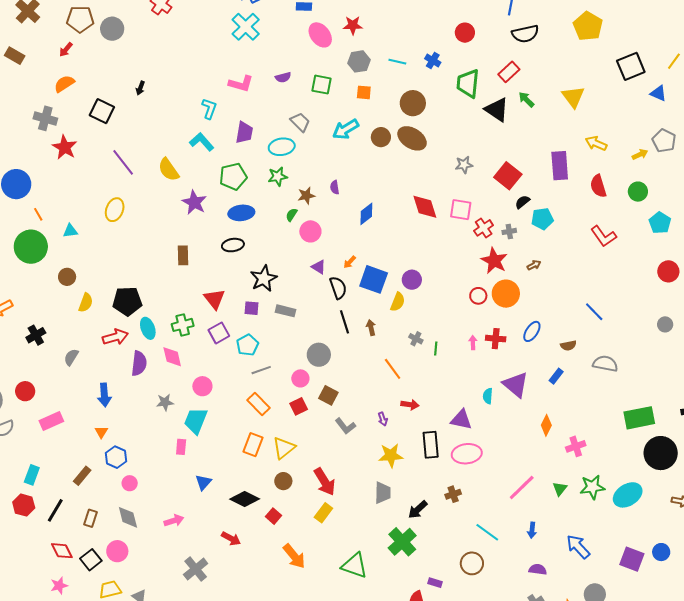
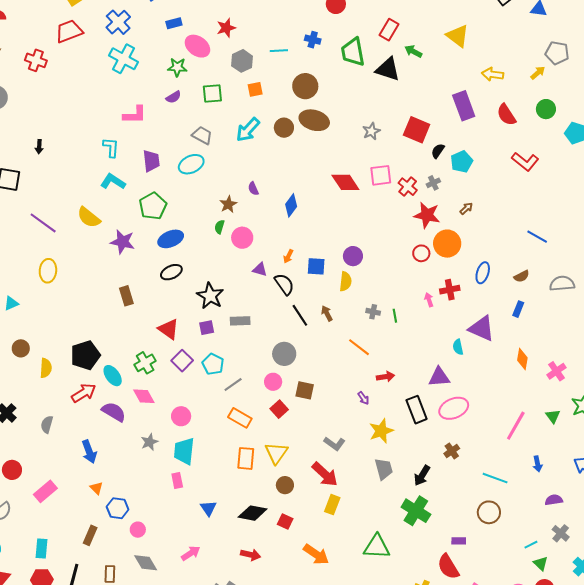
green star: (278, 176) -> (177, 67), moved, turned 30
blue square: (374, 279) -> (316, 266), size x0.7
purple semicircle: (139, 363) -> (114, 412), turned -50
gray L-shape: (345, 426) -> (335, 444), moved

